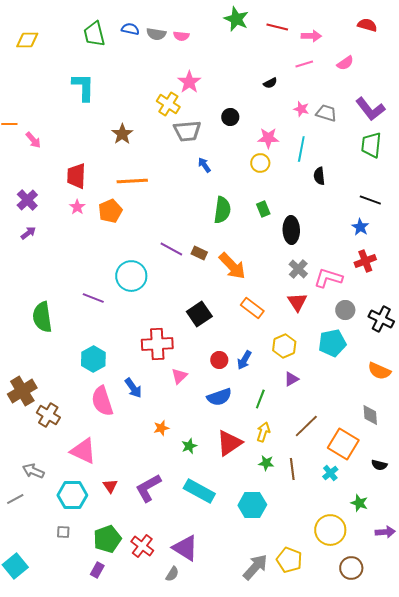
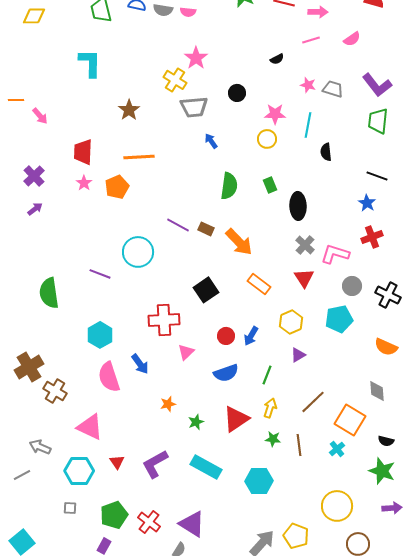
green star: (359, 503) -> (382, 471), moved, size x1.5

